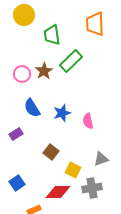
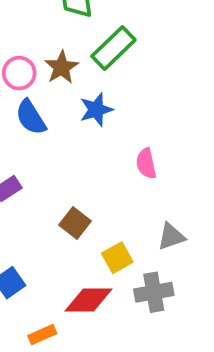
blue semicircle: (32, 108) -> (31, 117), moved
blue star: (62, 113) -> (96, 110), moved
yellow square: (73, 170) -> (117, 258), turned 35

